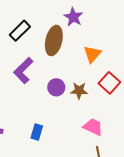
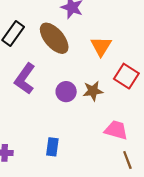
brown ellipse: (54, 41) -> (54, 38), turned -44

